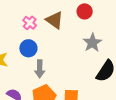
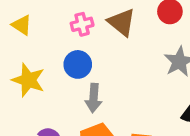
pink cross: (30, 23) -> (82, 24), turned 32

